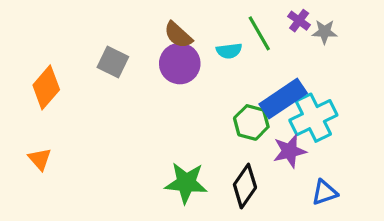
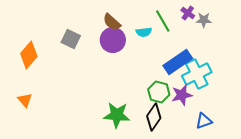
green hexagon: (251, 122) -> (159, 92), moved

